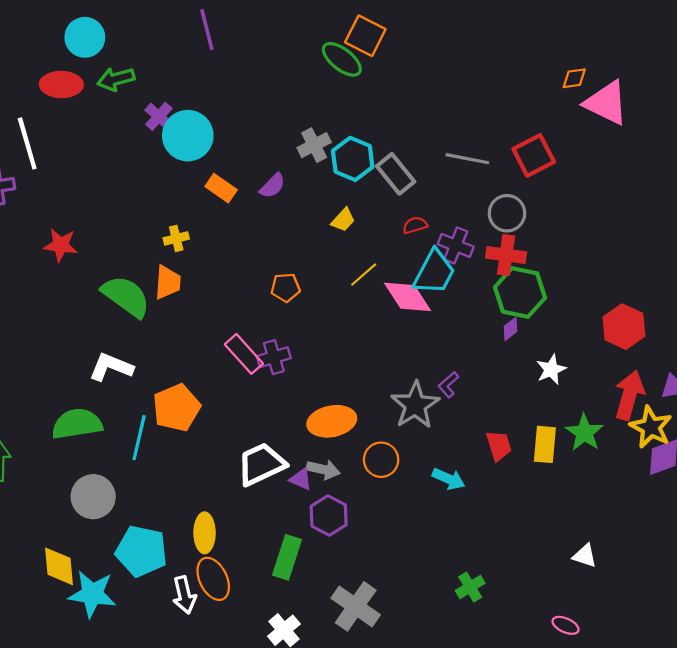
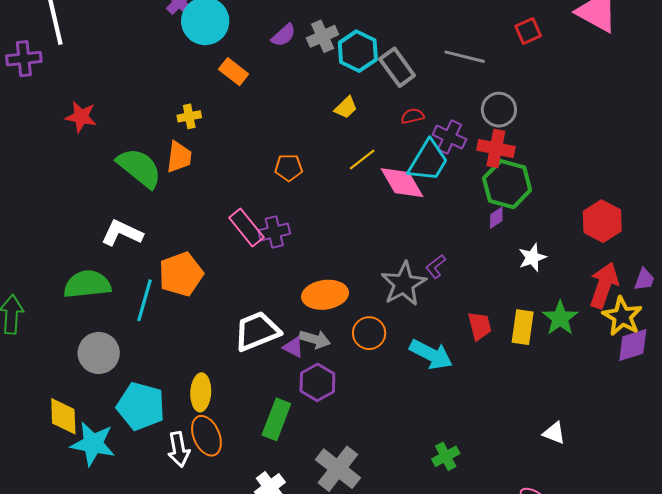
red square: (534, 155) -> (528, 31), moved, size x0.7
purple semicircle: (272, 186) -> (284, 35), moved
cyan arrow: (449, 479) -> (431, 354), size x1.4

